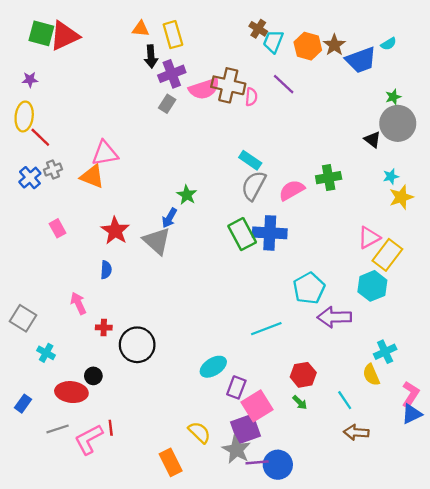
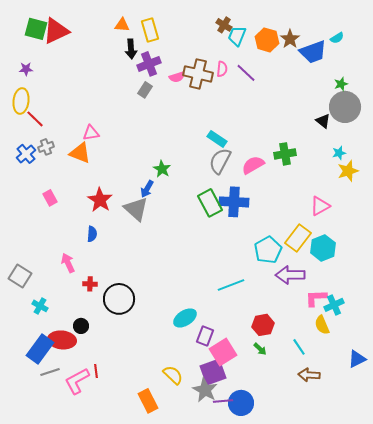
pink semicircle: (204, 89) -> (177, 77), size x0.6
pink semicircle: (251, 97) -> (222, 69), moved
pink triangle: (105, 153) -> (91, 133), size x0.7
yellow rectangle: (387, 255) -> (298, 238), moved
pink L-shape: (410, 394) -> (316, 298), moved, turned -125
blue rectangle: (23, 404) -> (40, 349), moved, size x1.8

